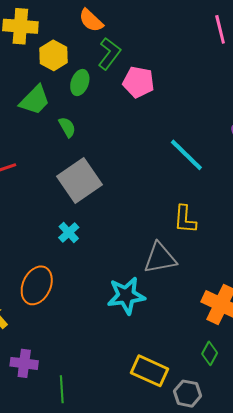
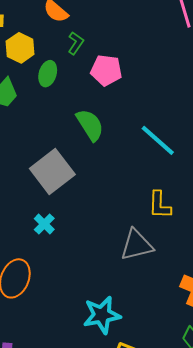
green L-shape: (109, 54) -> (76, 43), size x0.7
green semicircle: (67, 127) -> (90, 125), moved, size x1.6
cyan star: (126, 296) -> (102, 315), moved

